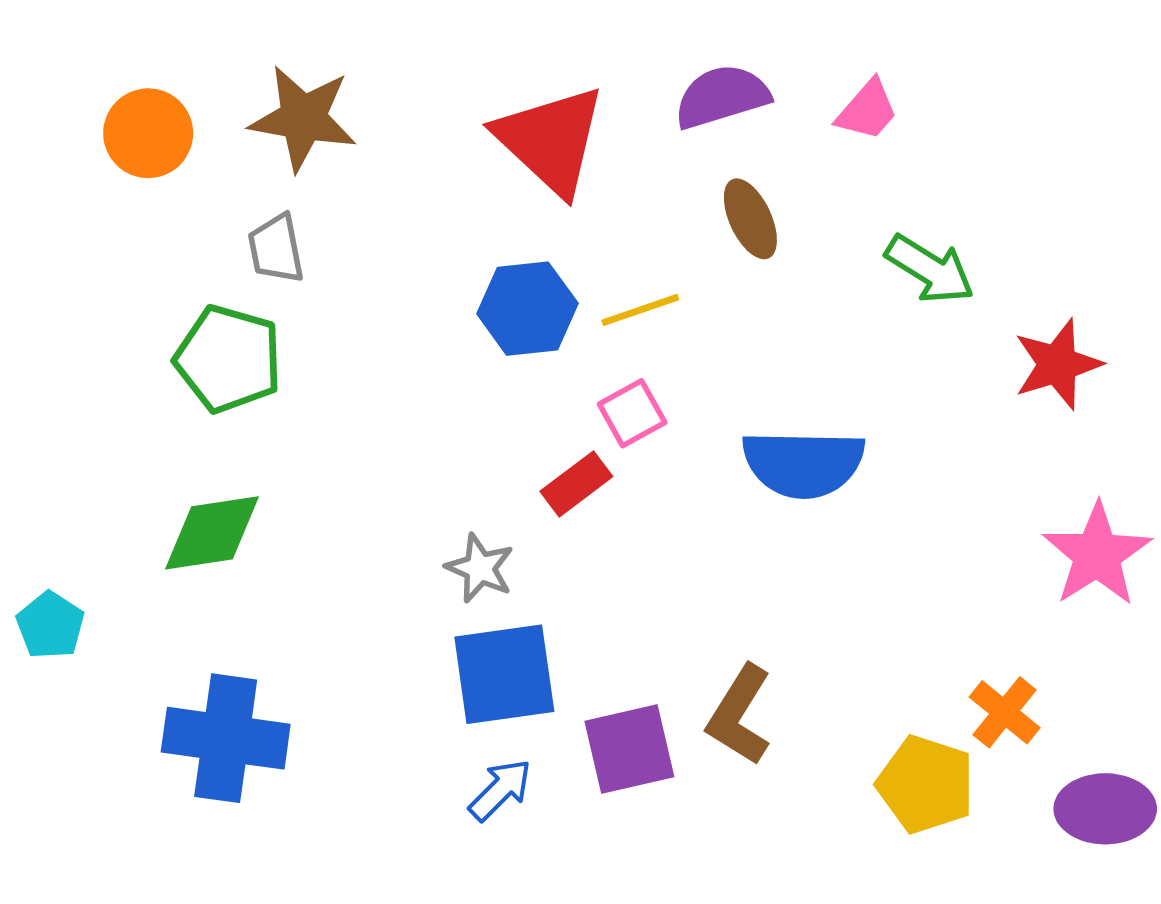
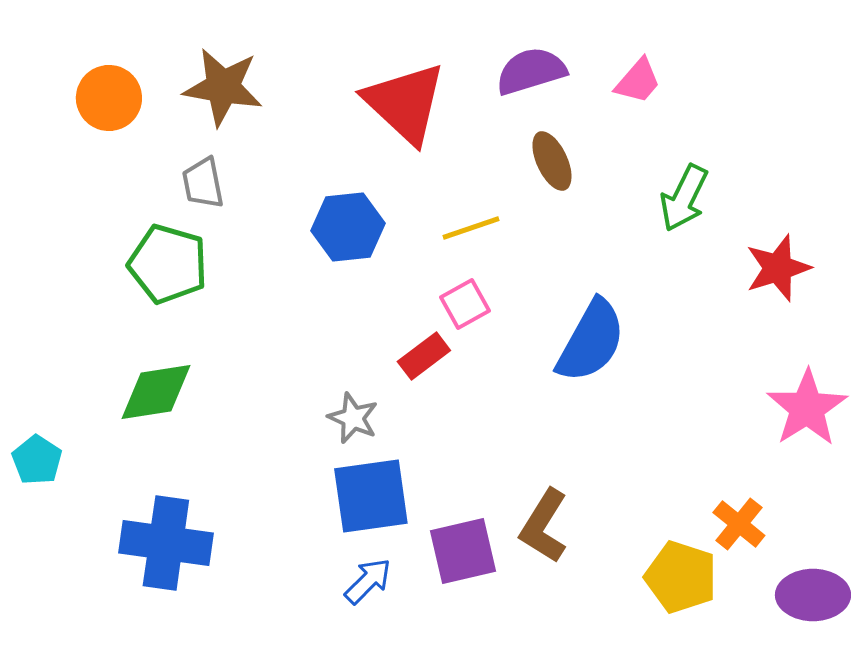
green arrow: (930, 269) -> (684, 198), turned 84
blue hexagon: (527, 309) -> (348, 227), moved
blue semicircle: (803, 464) -> (591, 341), turned -62

